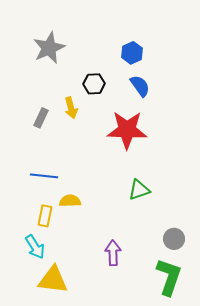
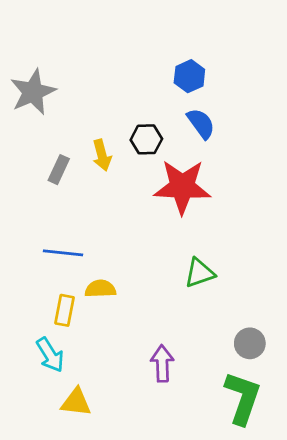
gray star: (49, 48) -> (33, 92), moved
black hexagon: (94, 84) -> (146, 139), moved
yellow triangle: (53, 280) -> (76, 402), size x0.7

